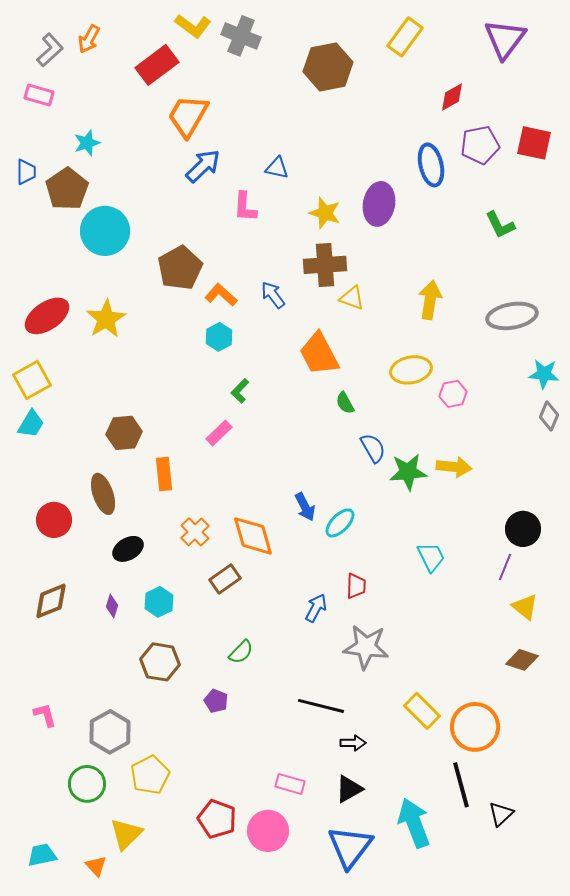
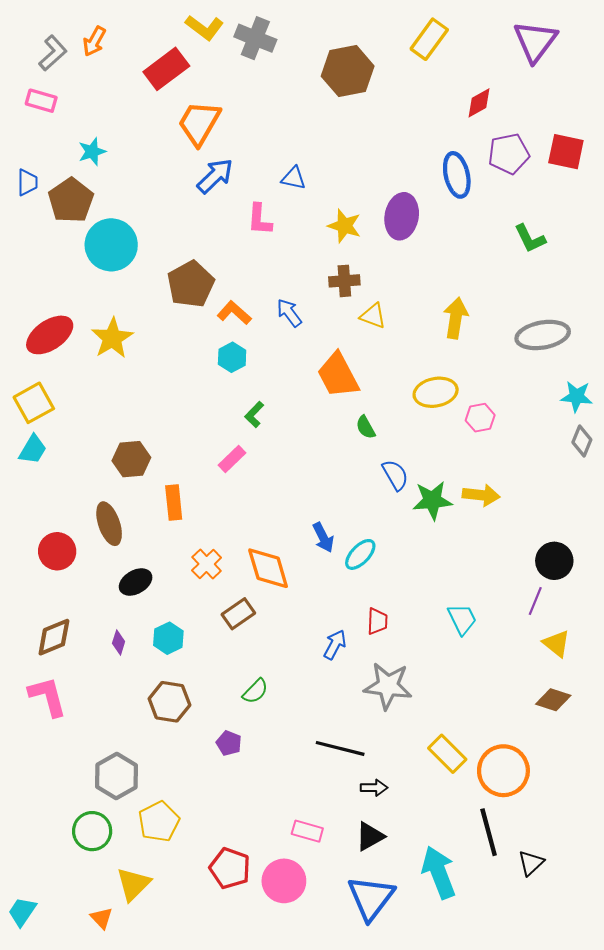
brown cross: (325, 265) -> (344, 281), size x0.7
cyan trapezoid: (431, 557) -> (462, 619), moved
pink L-shape: (45, 715) -> (48, 696), moved, size x1.6
cyan trapezoid: (42, 855) -> (22, 912), moved, turned -44

